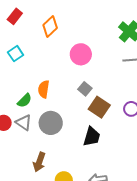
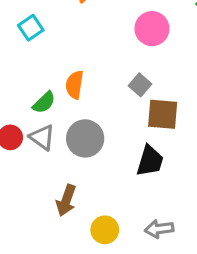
pink circle: (81, 54) -> (152, 29), moved
brown square: (99, 107) -> (163, 114), turned -30

